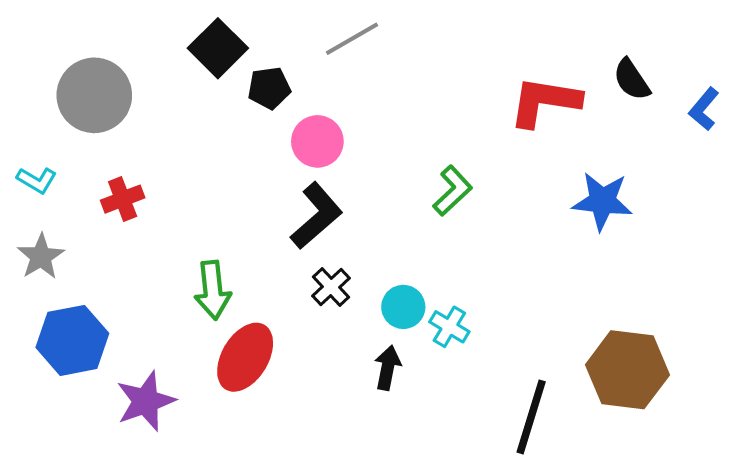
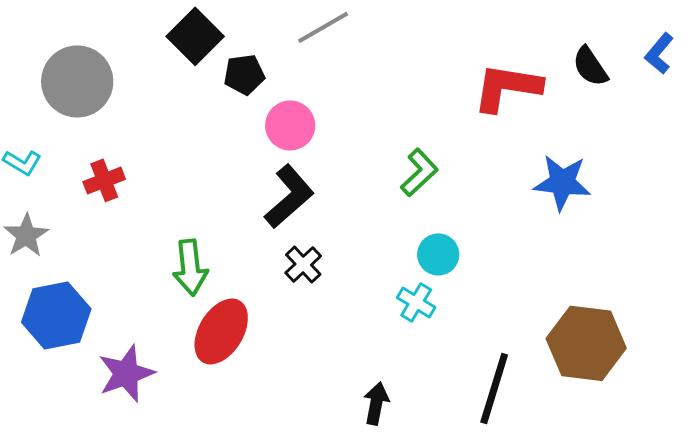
blue L-shape: (704, 109) -> (659, 53), moved
cyan circle: (403, 307) -> (438, 254), moved
black arrow: (388, 368) -> (376, 403), moved

